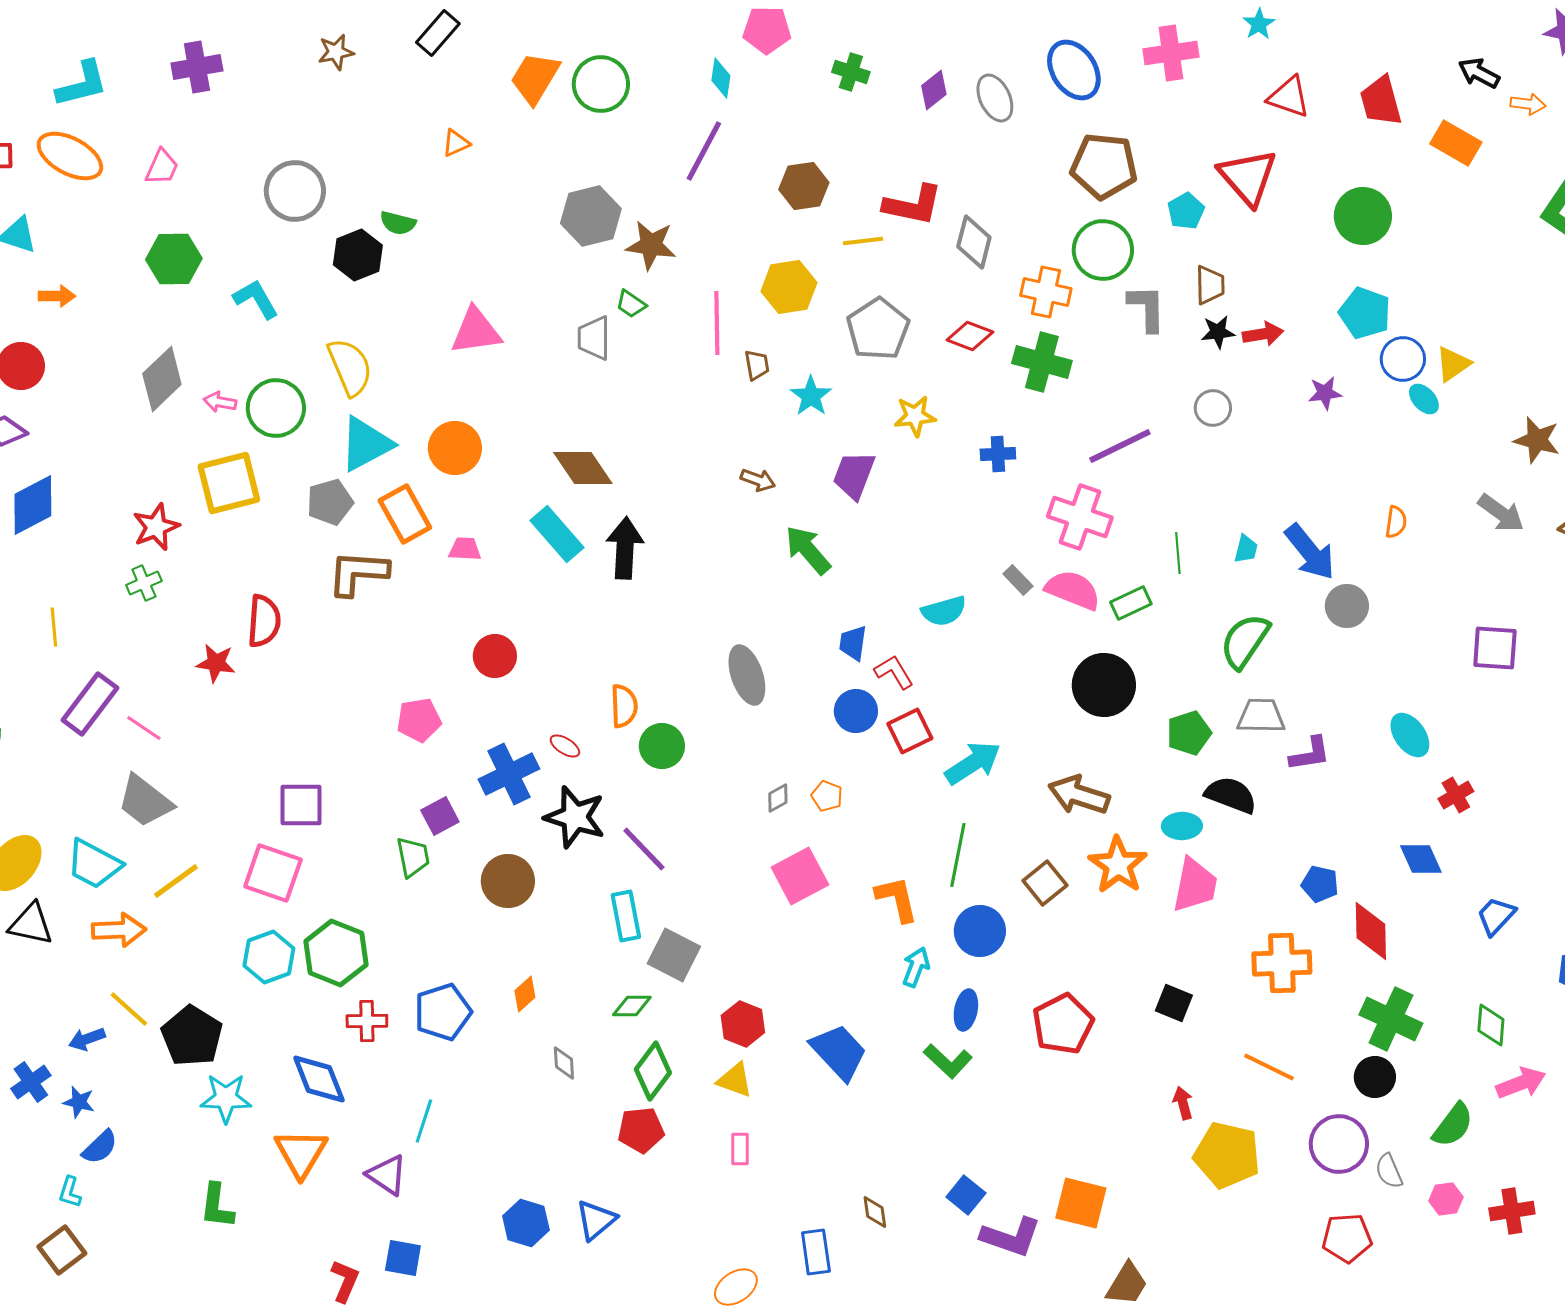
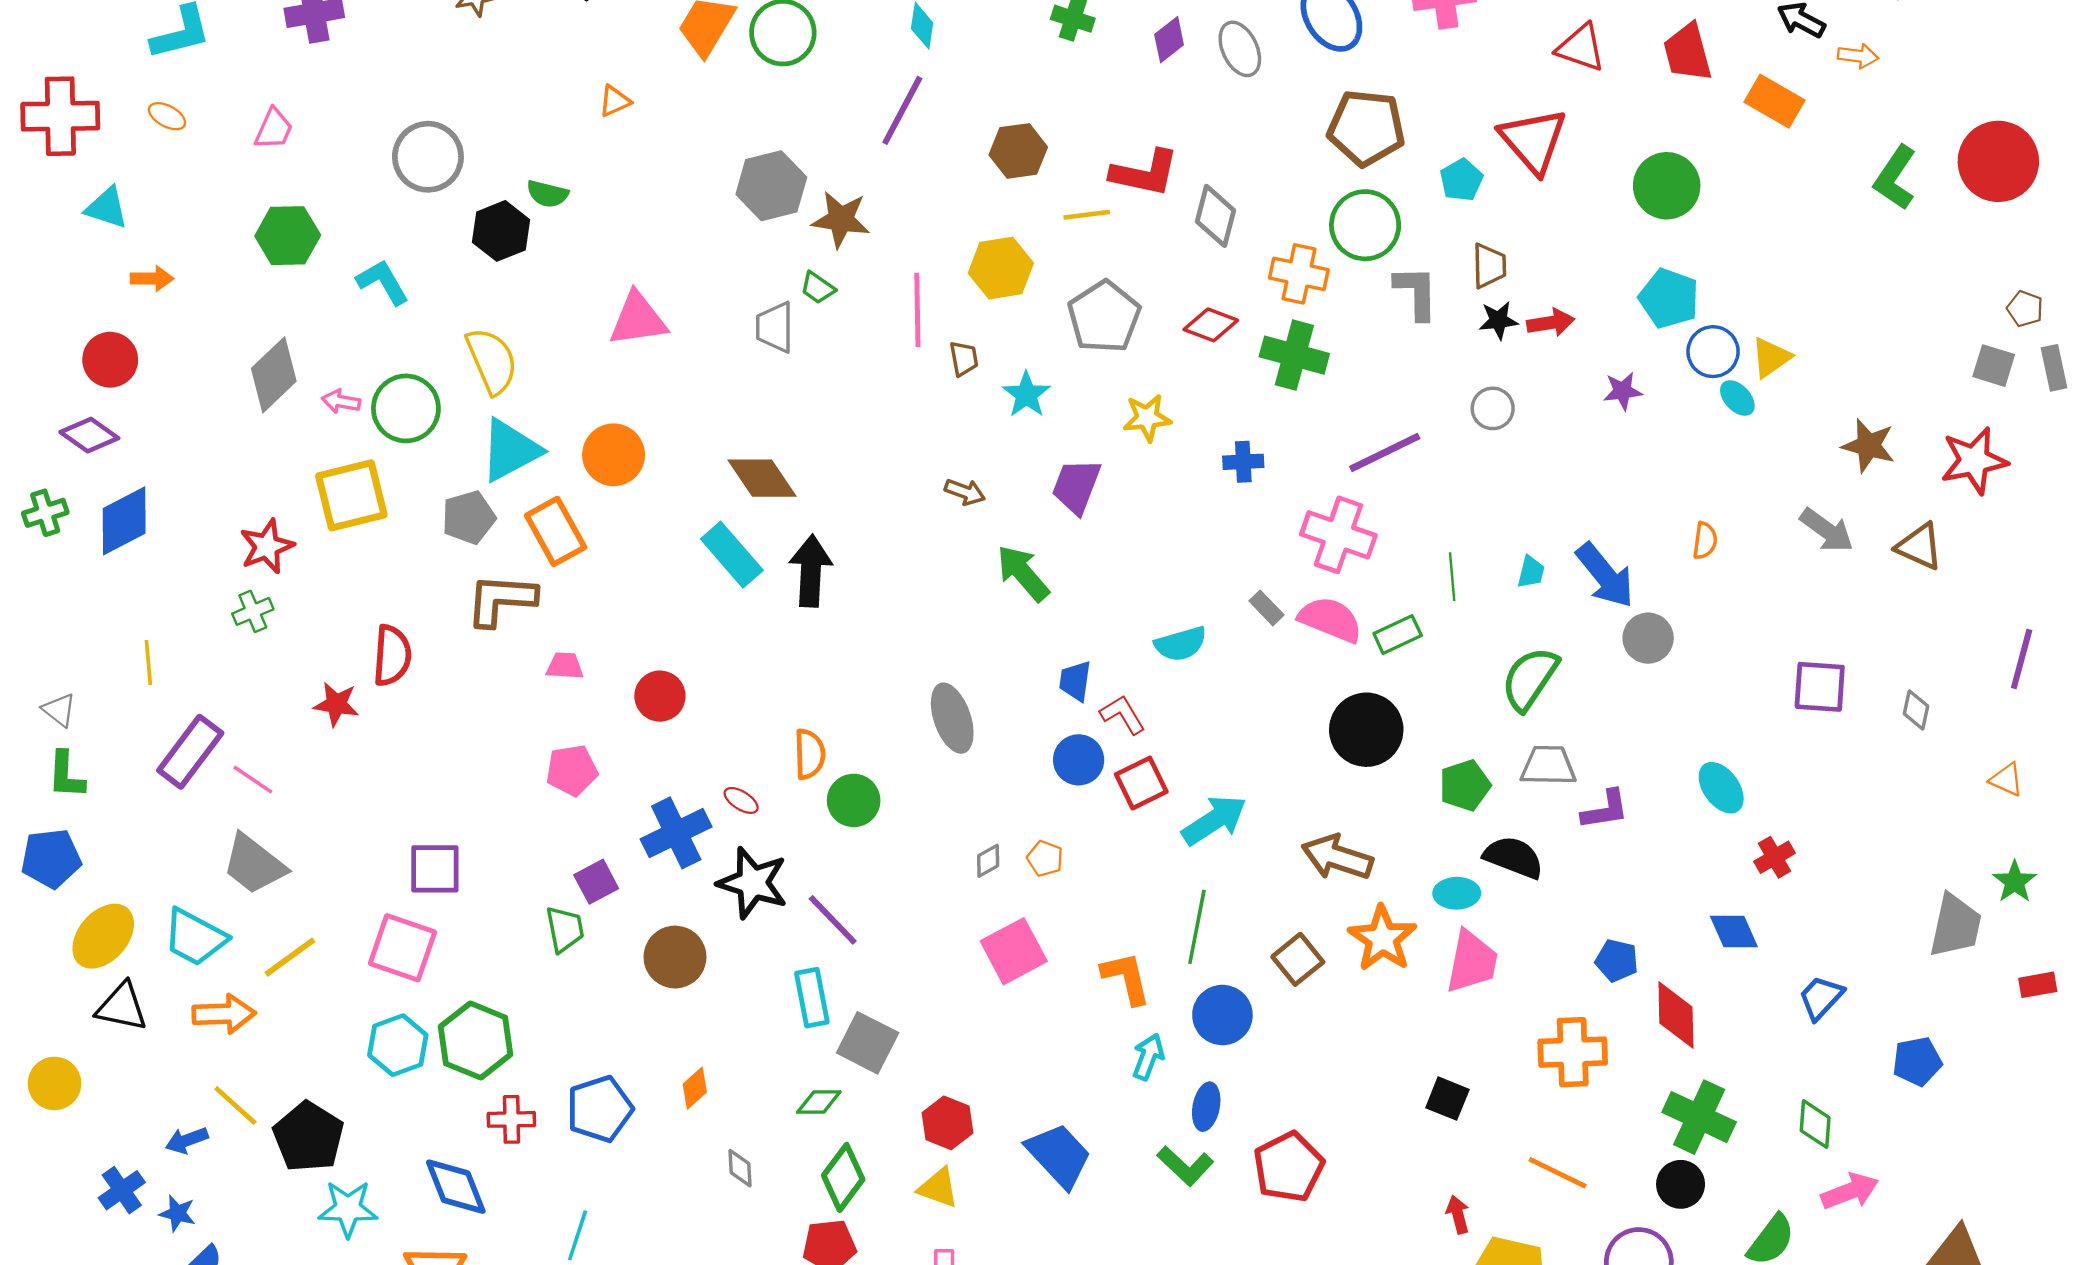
orange ellipse: (70, 156) -> (167, 116), size x0.5
pink trapezoid: (465, 549) -> (565, 666), moved
red pentagon: (1063, 1024) -> (1289, 1167), moved

